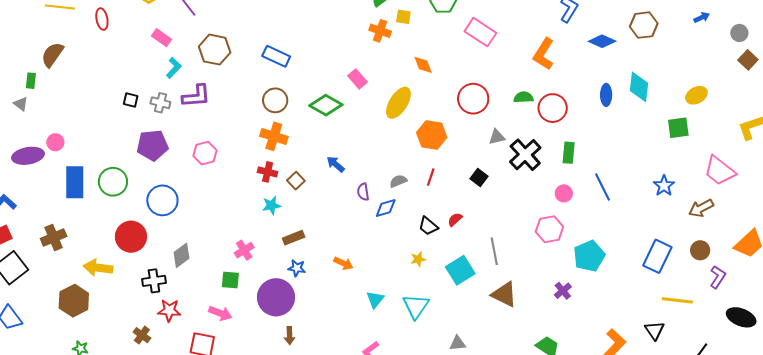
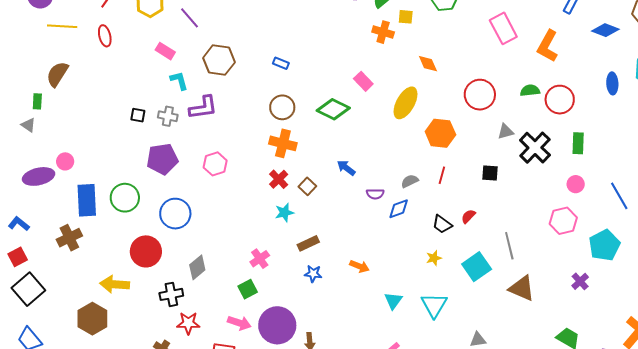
pink rectangle: (480, 32) -> (503, 28), moved, turned 32
blue rectangle: (276, 56) -> (281, 63), size x0.6
cyan L-shape: (174, 68) -> (179, 81), turned -55
red cross: (268, 172) -> (279, 179), turned 36
black square: (479, 178) -> (490, 173), turned -30
blue line: (603, 187) -> (619, 196), moved
purple semicircle: (363, 192) -> (375, 194), turned -78
brown cross: (54, 237) -> (69, 238), moved
green square: (230, 280) -> (248, 289), turned -30
purple circle: (276, 297) -> (277, 325), moved

